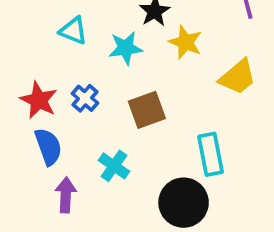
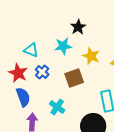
cyan triangle: (73, 31) -> (31, 50), moved
yellow star: (185, 42) -> (91, 56), moved

